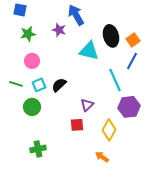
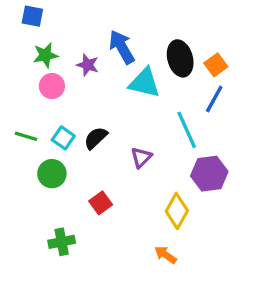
blue arrow: (76, 15) -> (122, 47), moved
purple star: (59, 30) -> (88, 65), moved
pink circle: (32, 61) -> (52, 86), moved
cyan square: (39, 85) -> (63, 138), turned -32
purple triangle: (87, 105) -> (141, 157), moved
red square: (77, 125) -> (101, 203), moved, turned -32

